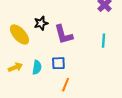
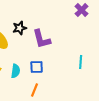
cyan line: (103, 41) -> (81, 62), moved
orange line: (66, 85) -> (35, 90), moved

